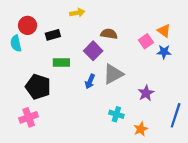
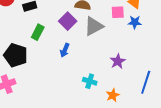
pink square: (146, 41) -> (118, 12), turned 32
green rectangle: (61, 62) -> (38, 32), turned -63
gray triangle: (113, 74) -> (94, 26), moved

